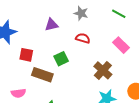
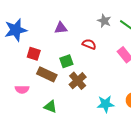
gray star: (81, 13) -> (104, 21), moved
brown cross: (103, 70) -> (78, 81), moved

